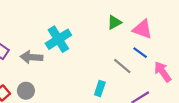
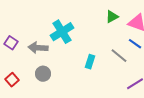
cyan rectangle: (100, 88) -> (90, 62), moved
gray circle: (26, 91) -> (43, 74), moved

